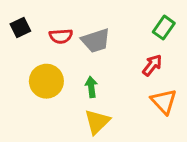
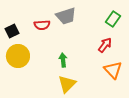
black square: (20, 28) -> (12, 31), moved
gray trapezoid: (96, 41) -> (66, 16), moved
yellow circle: (46, 81) -> (18, 56), moved

